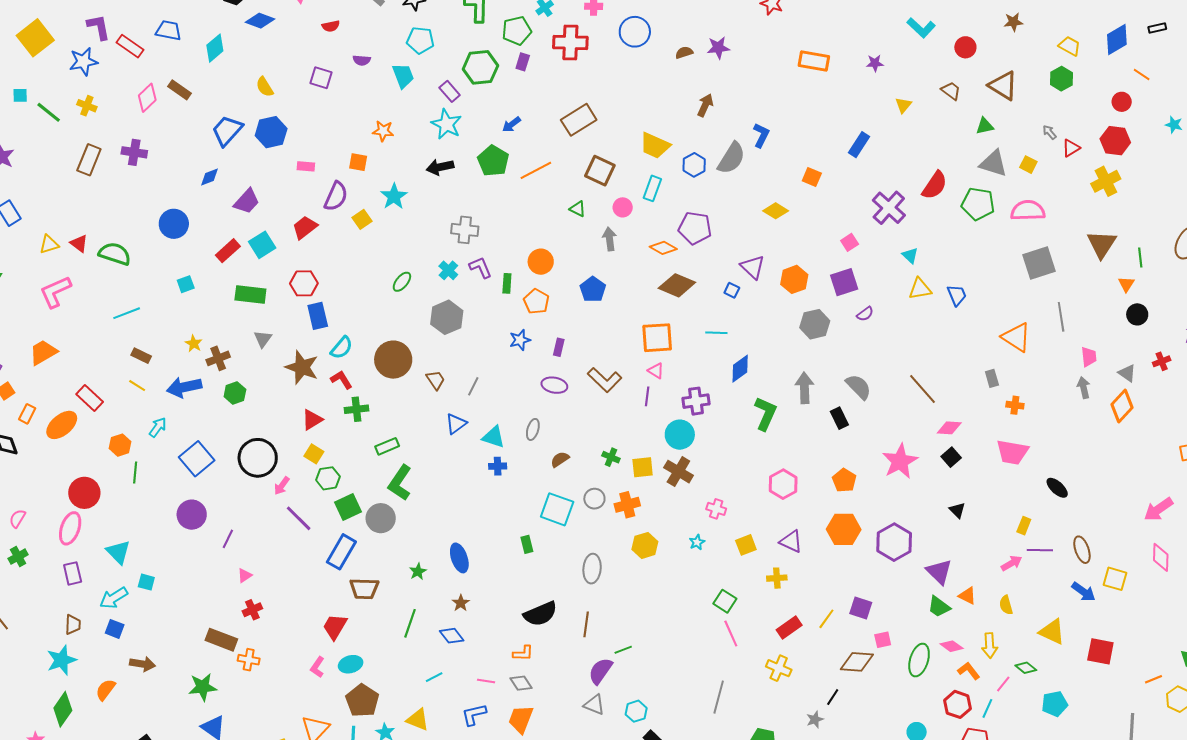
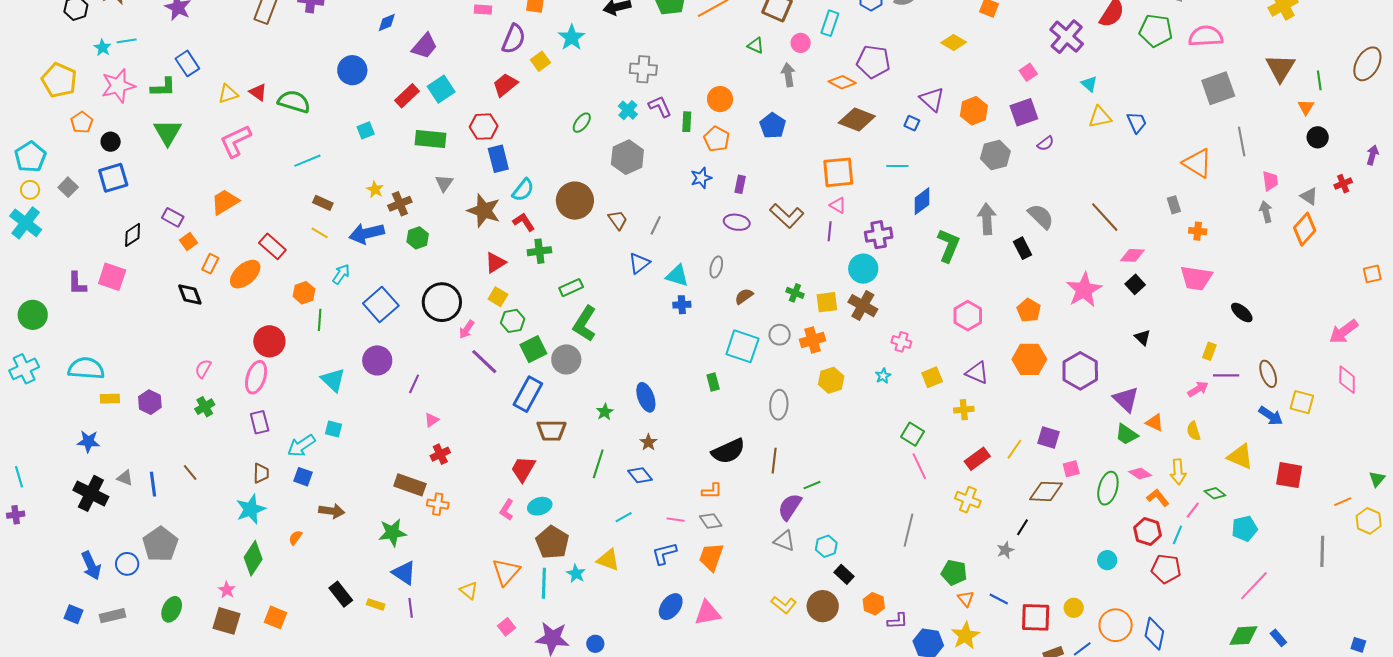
red trapezoid: (305, 227) -> (505, 85), moved
cyan triangle: (118, 552) -> (333, 380), moved
orange semicircle: (106, 690) -> (295, 538), size x0.7

